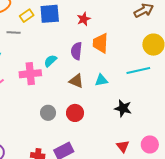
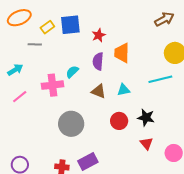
red star: (84, 19) -> (99, 35), moved
gray circle: (48, 113) -> (71, 124), size x1.6
red circle: (75, 113) -> (119, 121), moved
red triangle: (123, 146) -> (146, 143), moved

